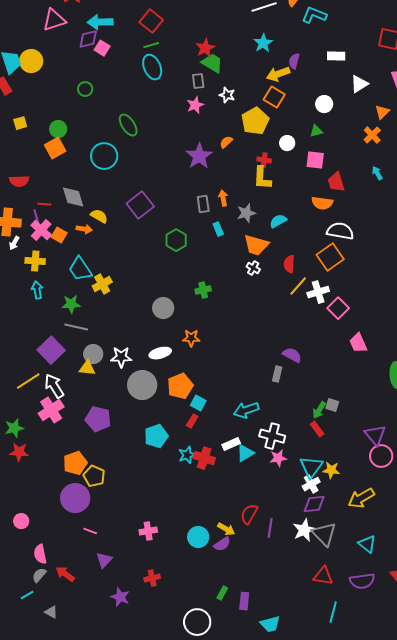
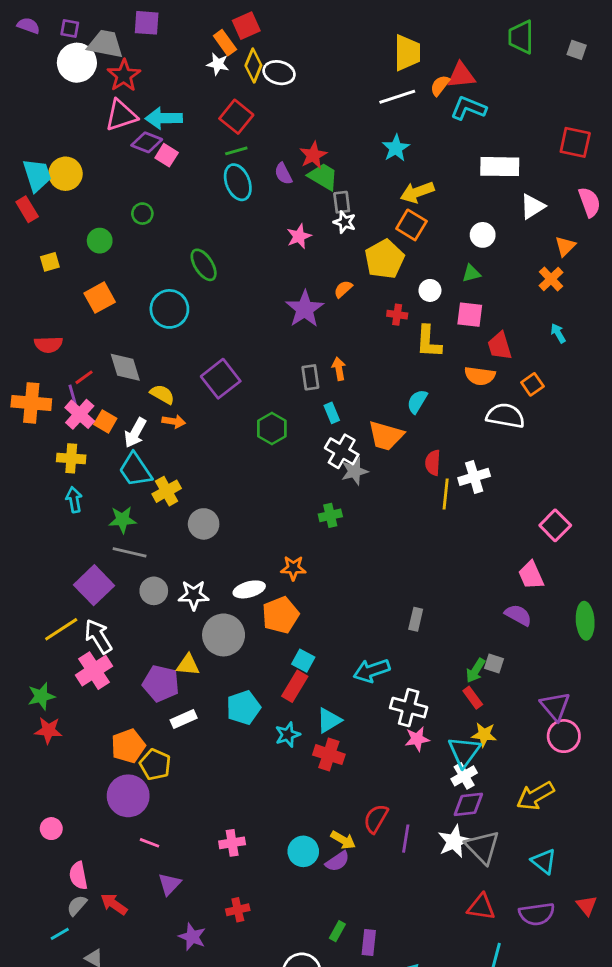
pink triangle: (54, 20) -> (121, 115), moved
purple diamond: (88, 39) -> (147, 142), turned 35
white rectangle: (336, 56) -> (500, 167), size x1.5
purple semicircle: (294, 61) -> (283, 174), moved, turned -42
gray rectangle: (198, 81) -> (342, 202), moved
green circle: (58, 129) -> (100, 241), moved
yellow L-shape: (262, 178) -> (429, 342), moved
red line: (44, 204) -> (84, 377), turned -40
gray star: (246, 213) -> (355, 471), moved
cyan semicircle: (278, 221) -> (417, 401), turned -30
orange arrow: (84, 229) -> (174, 421), moved
white arrow: (14, 243) -> (135, 433), moved, size x1.5
orange square: (330, 257) -> (532, 384), moved, size x0.6
white cross: (253, 268) -> (342, 451), moved, size x1.6
yellow line: (298, 286) -> (446, 494), turned -35
green cross: (203, 290) -> (330, 515), moved
white cross: (318, 292) -> (474, 477), moved
gray circle: (163, 308) -> (204, 524), moved
pink square: (338, 308) -> (555, 525), moved
purple semicircle: (292, 355) -> (518, 615), moved
yellow triangle: (87, 368) -> (188, 665), moved
orange pentagon: (180, 386) -> (280, 615), moved
red rectangle: (192, 421) -> (295, 686), size x1.5
white rectangle: (231, 444) -> (184, 719), moved
cyan triangle: (245, 453) -> (329, 720), moved
red cross: (204, 458) -> (329, 755), moved
yellow star: (331, 470) -> (484, 735), moved

